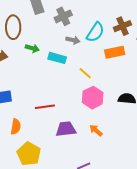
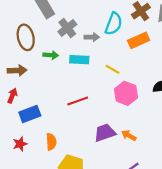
gray cross: (63, 16) -> (67, 28), moved
red line: (45, 107) -> (78, 101), moved
orange arrow: (96, 130) -> (129, 135), moved

